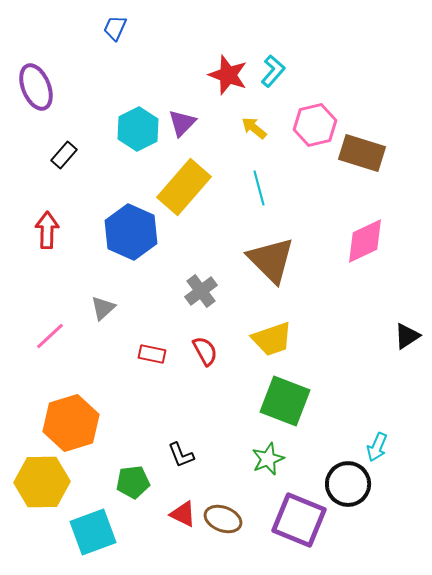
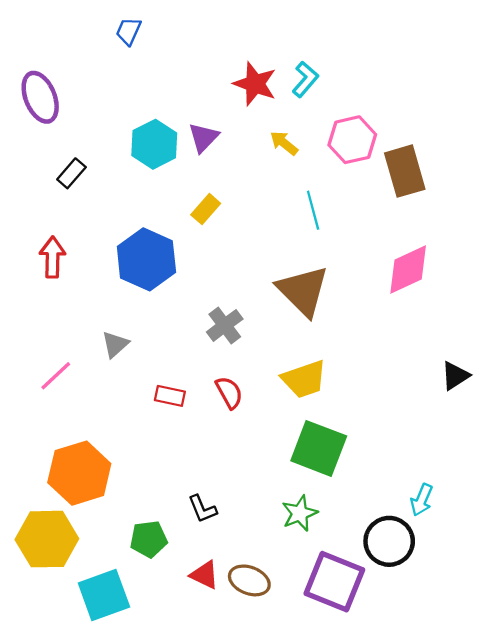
brown rectangle: (362, 153) -> (405, 171), turned 57
yellow rectangle: (184, 187) -> (206, 209), size x0.5
cyan line: (259, 188) -> (313, 210), moved

